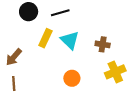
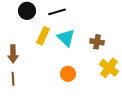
brown arrow: (14, 57) -> (13, 54), turned -42
yellow cross: (115, 72) -> (109, 68), turned -30

